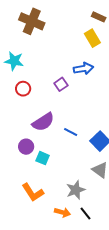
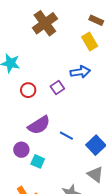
brown cross: (32, 21) -> (45, 23), moved, turned 30
red circle: (23, 89) -> (28, 90), moved

